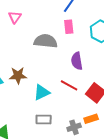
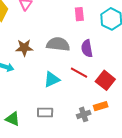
gray semicircle: (46, 41) -> (58, 44), moved
brown star: (18, 75) -> (24, 48), moved
gray rectangle: (44, 119) -> (45, 113), moved

